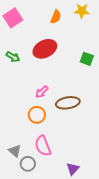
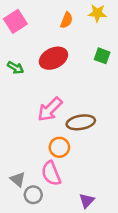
green square: (87, 59) -> (102, 56), moved
pink arrow: (42, 92) -> (50, 109), size x1.6
orange circle: (37, 115) -> (59, 147), moved

